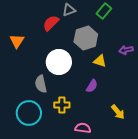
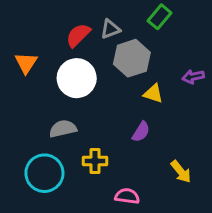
gray triangle: (69, 10) -> (110, 29), moved
white circle: (59, 62) -> (77, 78), moved
gray semicircle: (41, 84) -> (63, 129), turned 90

